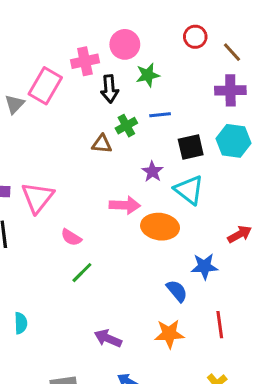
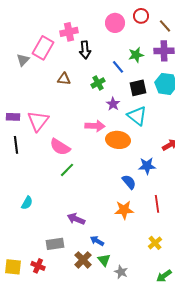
pink circle: (125, 44) -> (115, 23), moved
green star: (148, 75) -> (136, 55), moved
blue line: (160, 115) -> (118, 67), turned 56
green cross: (126, 126) -> (98, 83), moved
brown triangle: (102, 144) -> (64, 79), moved
pink semicircle: (71, 237) -> (60, 147), size x1.5
cyan semicircle: (21, 323) -> (27, 203), turned 32
purple arrow: (108, 338) -> (76, 219), moved

